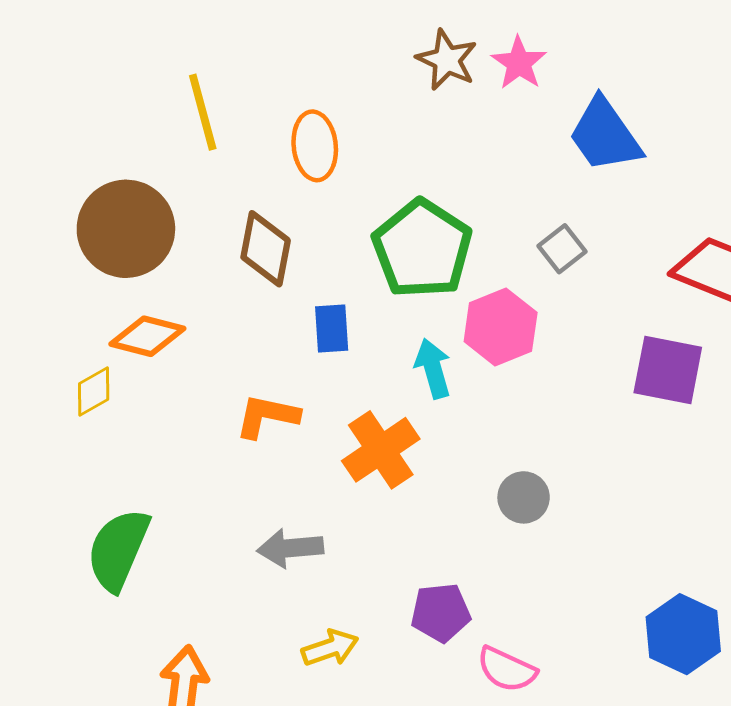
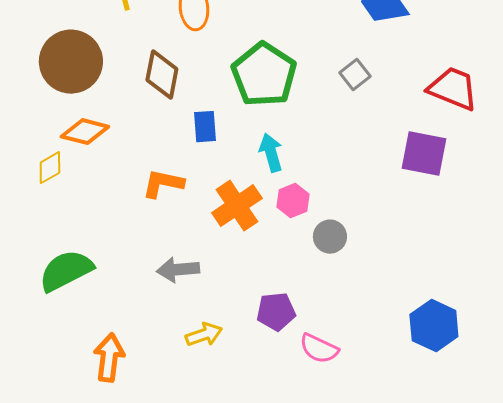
pink hexagon: (501, 327) -> (293, 201), moved, size x0.7
green semicircle: (118, 550) -> (66, 271), turned 40

